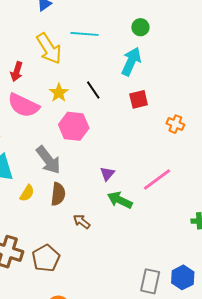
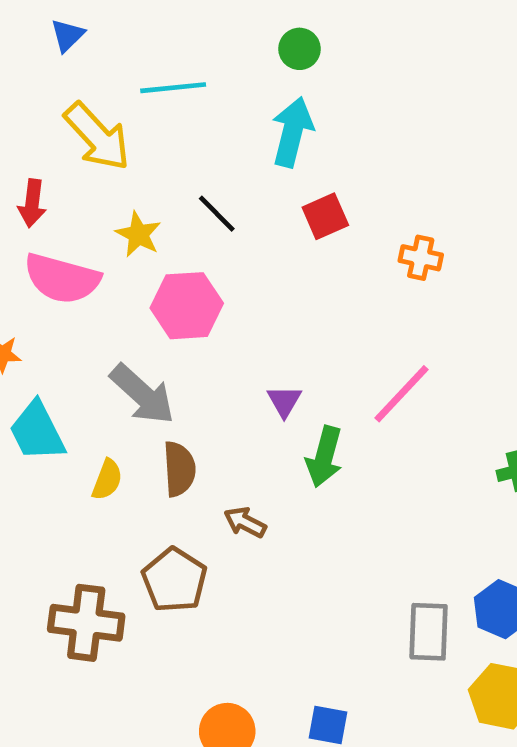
green arrow: (120, 200) -> (324, 457), turned -90
brown pentagon: (46, 258) -> (174, 580), moved

